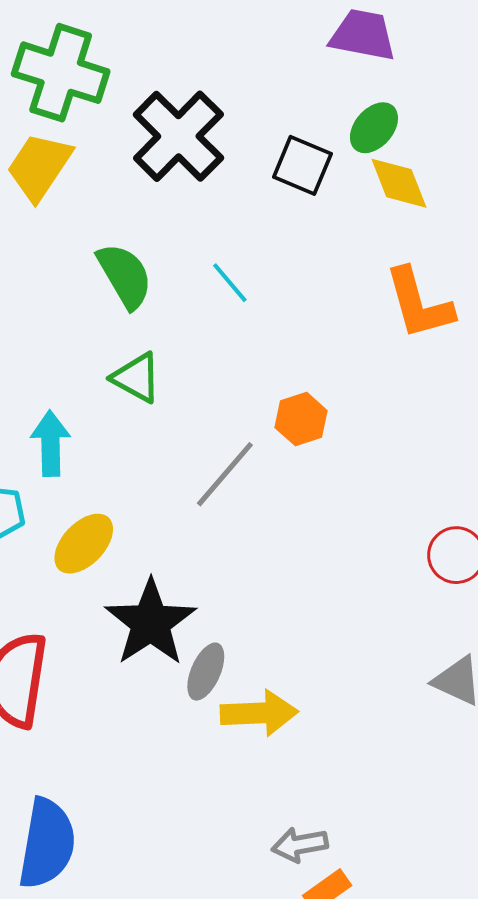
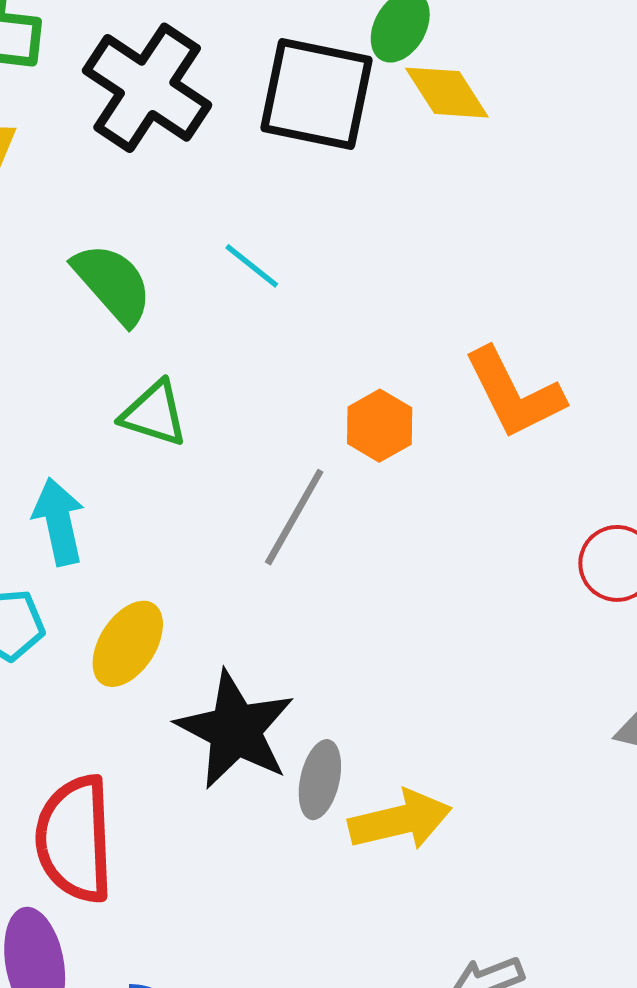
black square: (302, 165) -> (316, 94), size x1.5
orange L-shape: (419, 304) -> (514, 393), moved

